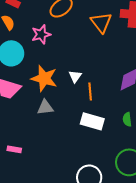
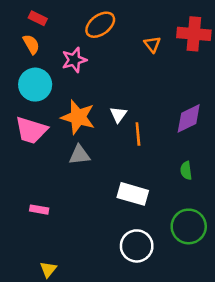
orange triangle: (101, 22) -> (152, 44), size x0.6
white rectangle: (92, 121) -> (133, 194), moved

